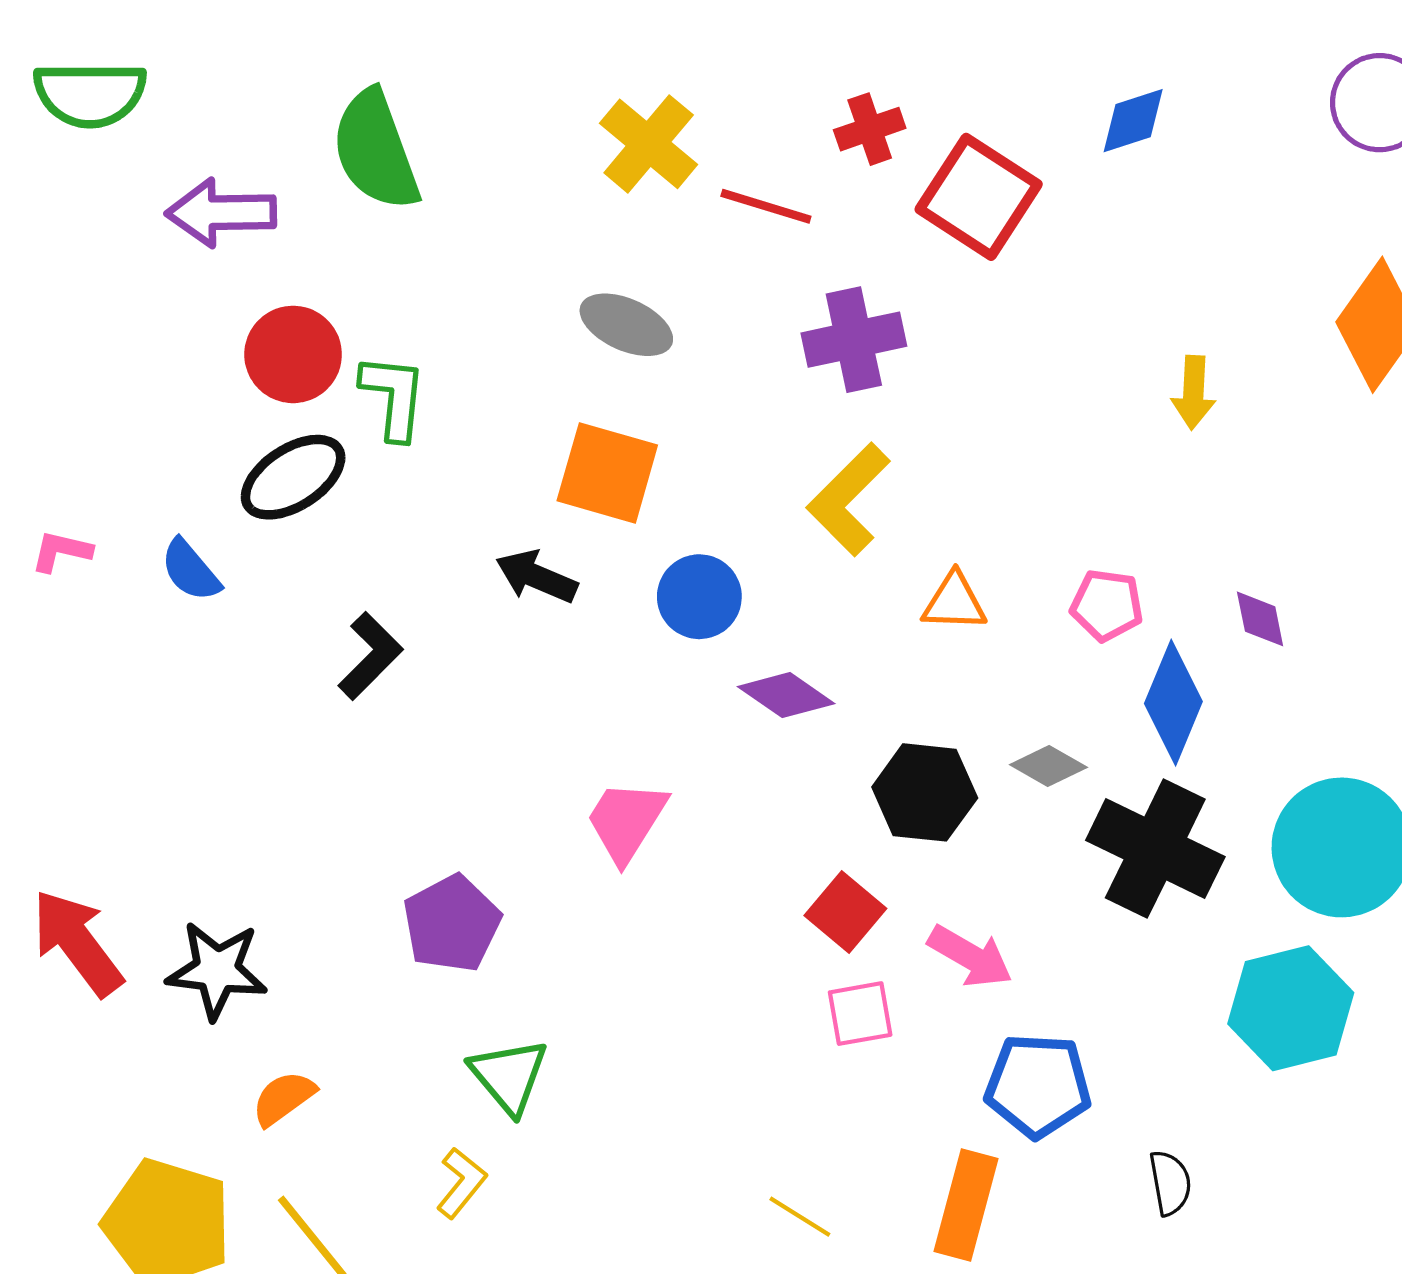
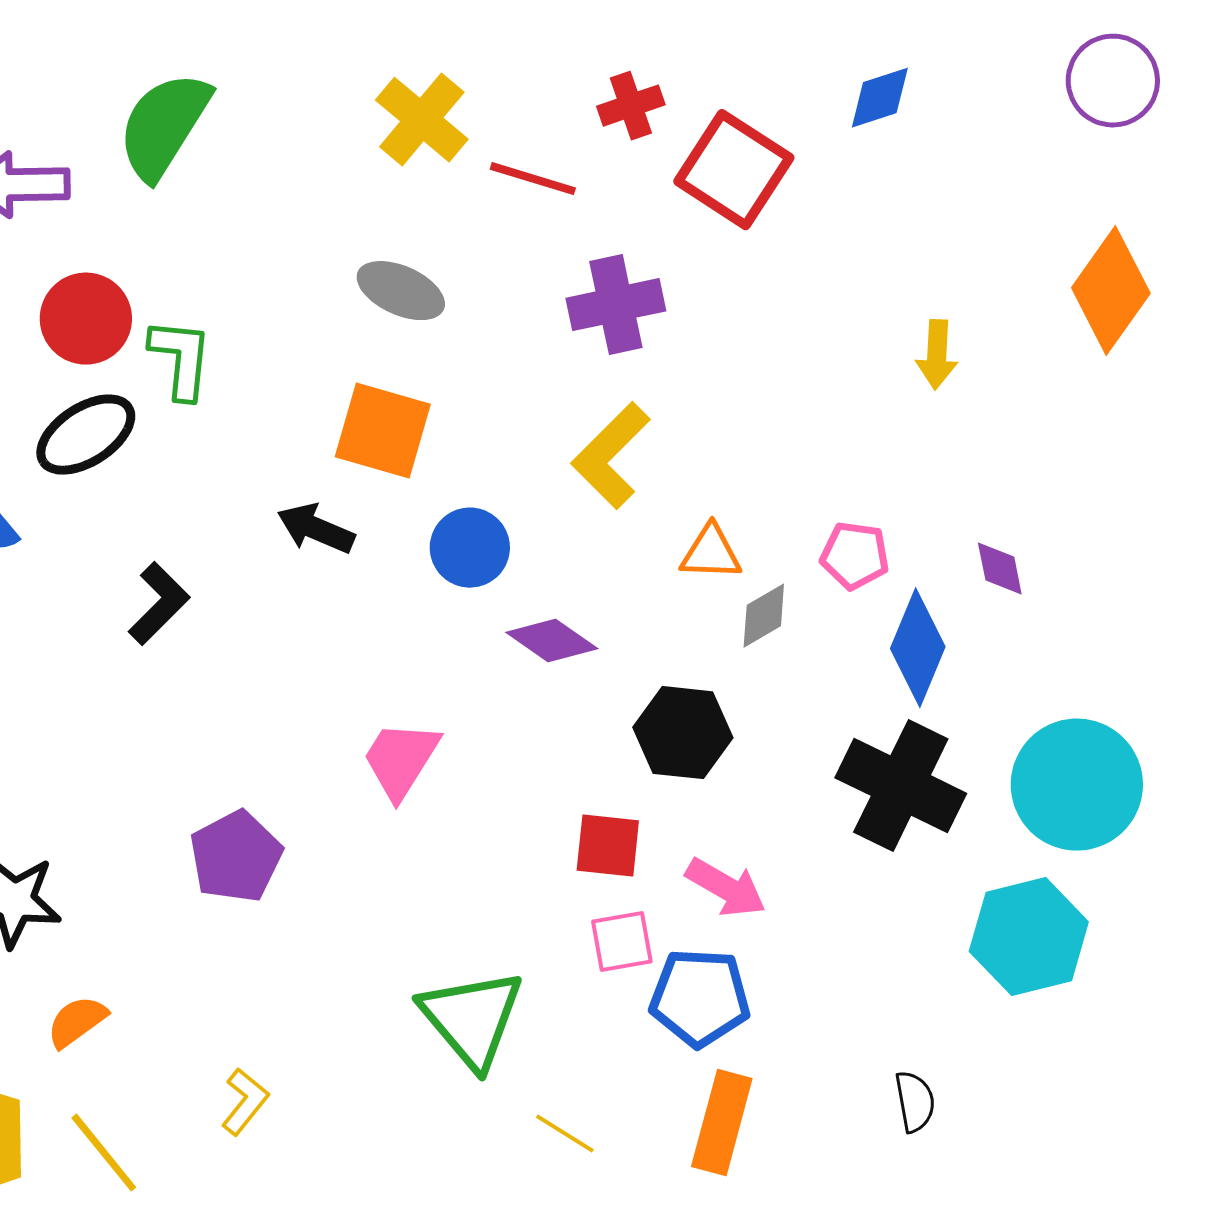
green semicircle: (376, 150) -> (164, 126), turned 52
gray diamond: (1048, 766) -> (764, 616), moved, turned -60
red square: (845, 912) -> (608, 846), turned -34
green triangle: (509, 1076) -> (472, 1019), moved, size x1.4
blue pentagon: (1038, 1086) -> (700, 998), moved

